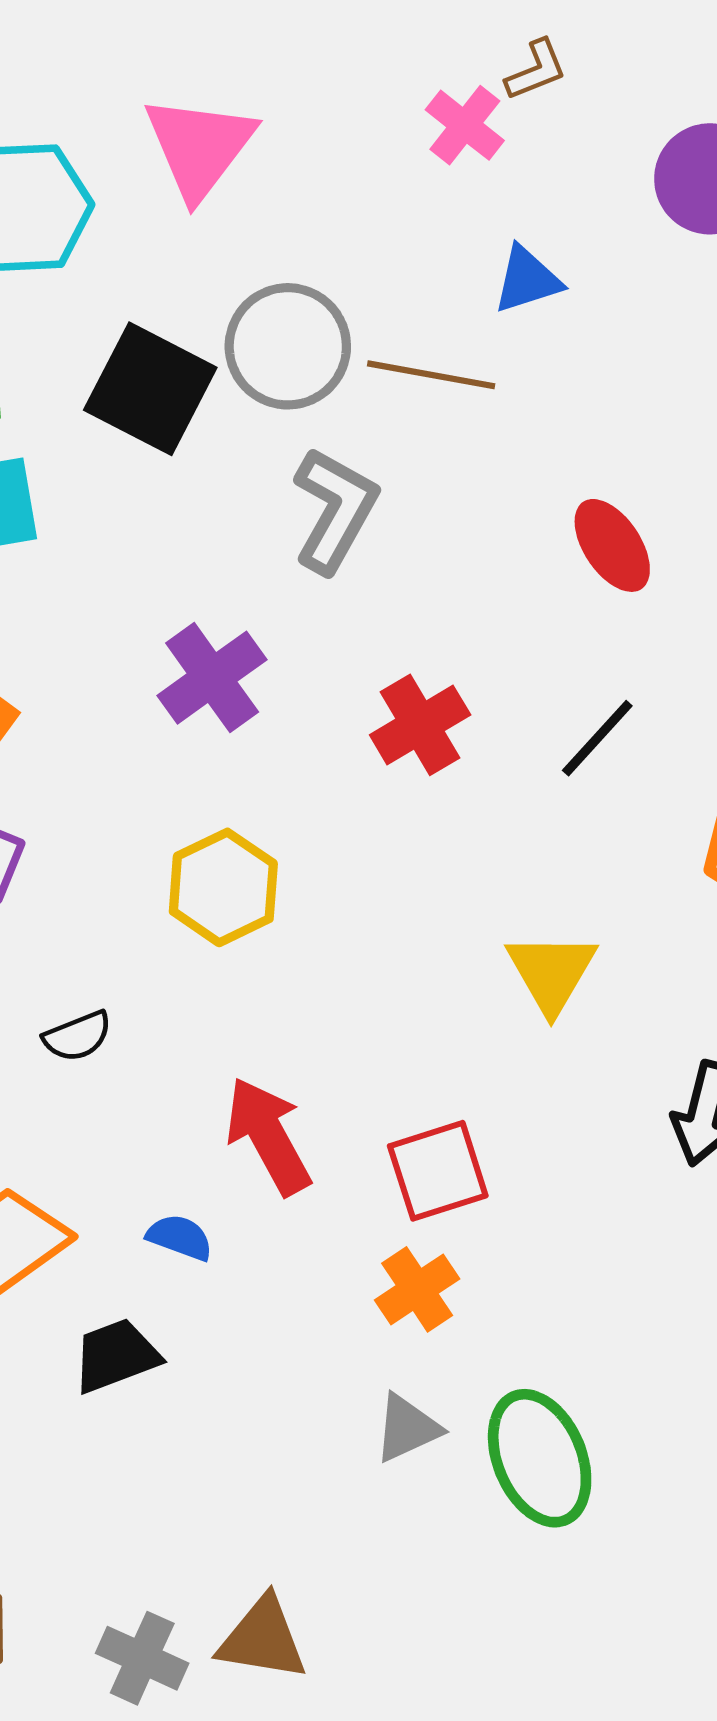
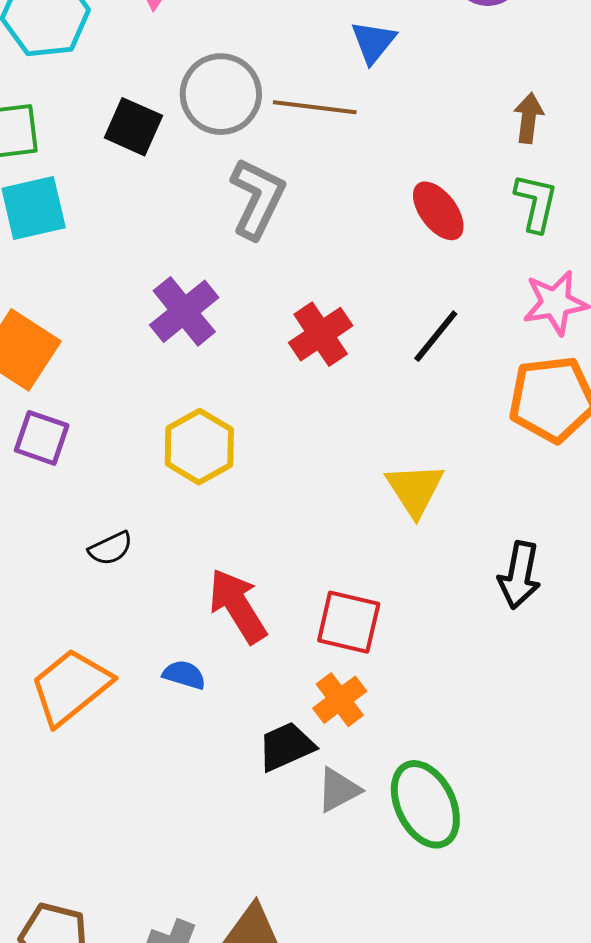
blue triangle: (527, 280) -> (373, 42), turned -30
black square: (150, 389) -> (133, 127), size x0.7
red square: (438, 1171) -> (349, 622), turned 34
black trapezoid: (116, 1356) -> (286, 747), moved

